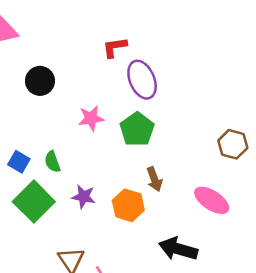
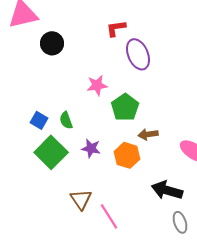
black circle: (40, 81) -> (52, 43), moved
green pentagon: (137, 129) -> (125, 107), moved
brown arrow: (154, 179) -> (148, 134), turned 102

